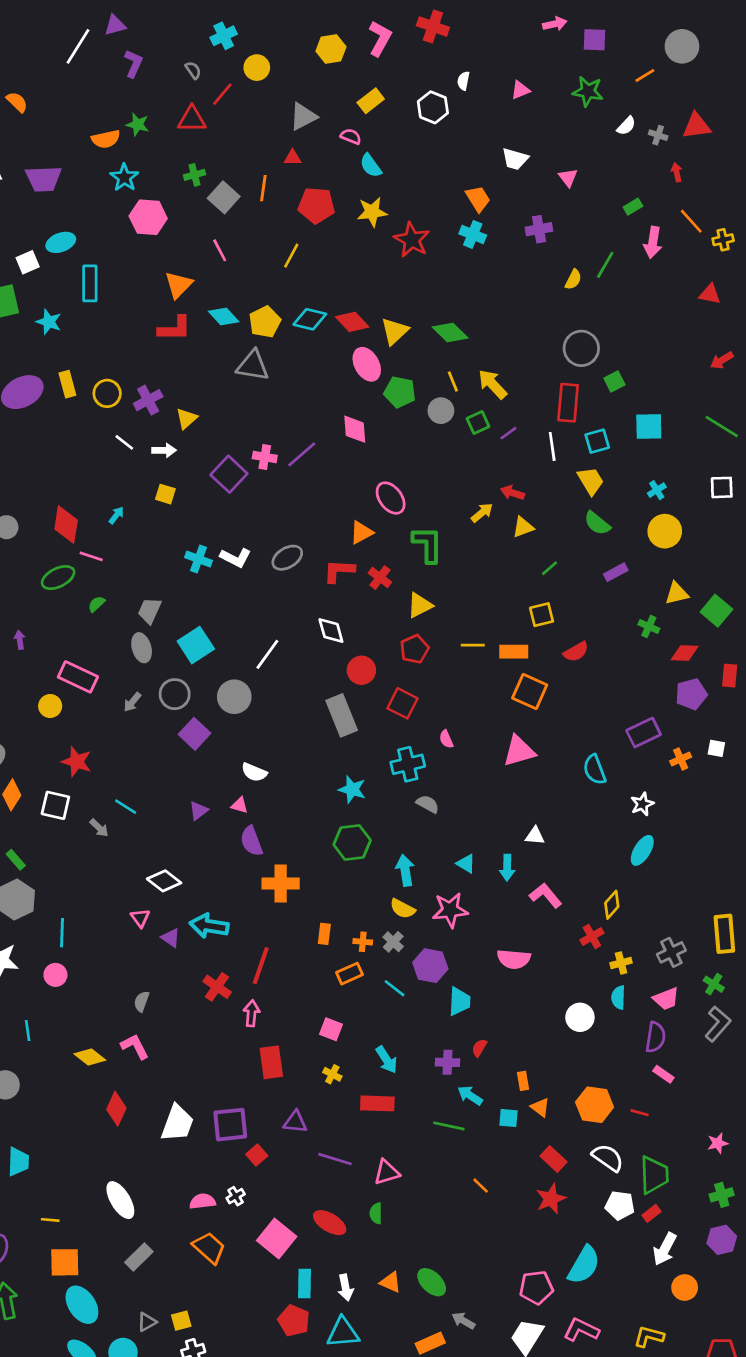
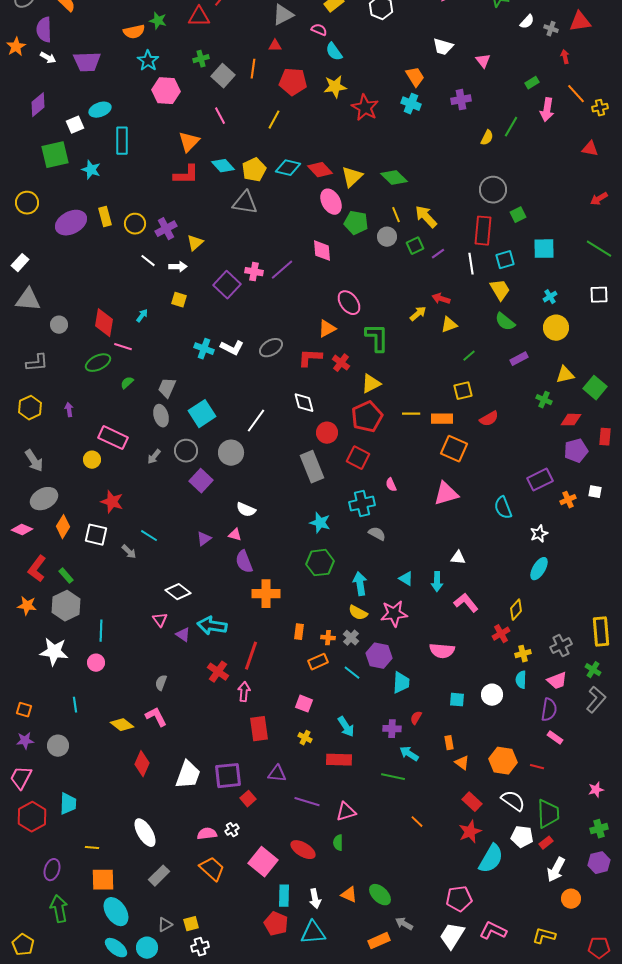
red pentagon: (414, 649) -> (367, 417), size x1.4
cyan square: (508, 1118) -> (457, 700), moved
cyan semicircle: (584, 1265) -> (491, 859), moved

